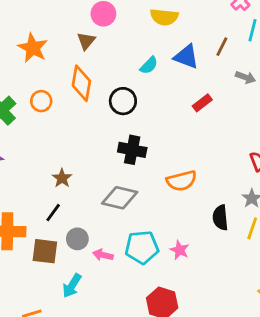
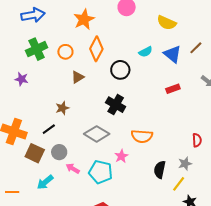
brown triangle: (86, 41) -> (78, 77), moved
brown line: (222, 47) -> (196, 48), moved
orange star: (33, 48) -> (84, 19), moved
pink star: (180, 250) -> (121, 156), moved

